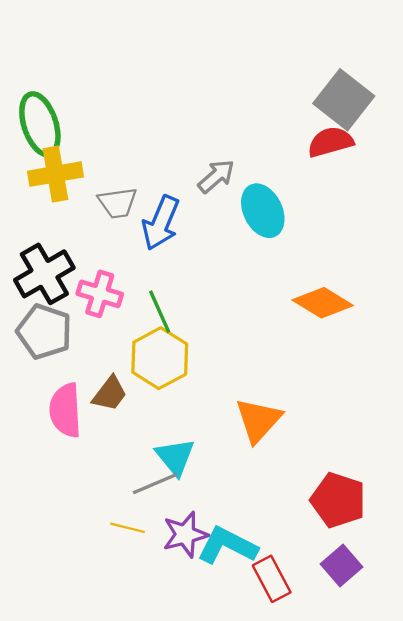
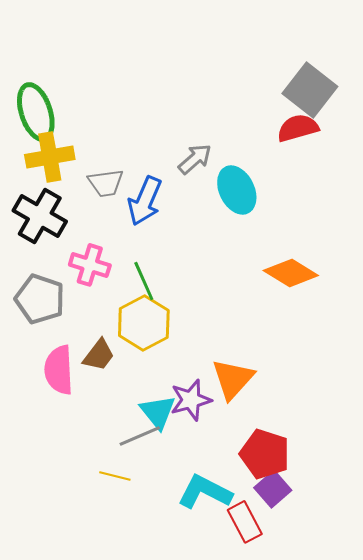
black cross: (44, 274) -> (40, 216), moved, turned -30
red pentagon: (338, 500) -> (265, 454), moved
purple star: (185, 534) -> (191, 400), moved
purple square: (342, 566) -> (273, 489), moved

